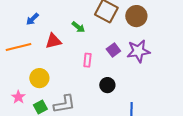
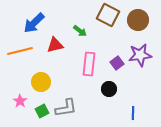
blue arrow: (32, 19) -> (34, 23), size x1.6
purple square: (113, 50) -> (117, 63), moved
pink rectangle: (87, 60) -> (89, 64), size x1.6

